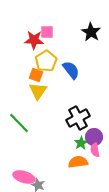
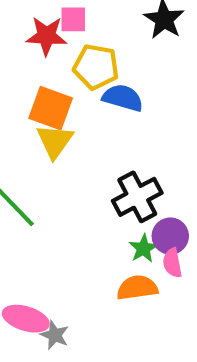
yellow pentagon: (46, 61) -> (96, 67), moved, turned -30
blue semicircle: (71, 70) -> (123, 98), turned -36
orange square: (36, 75) -> (51, 108), size x1.5

